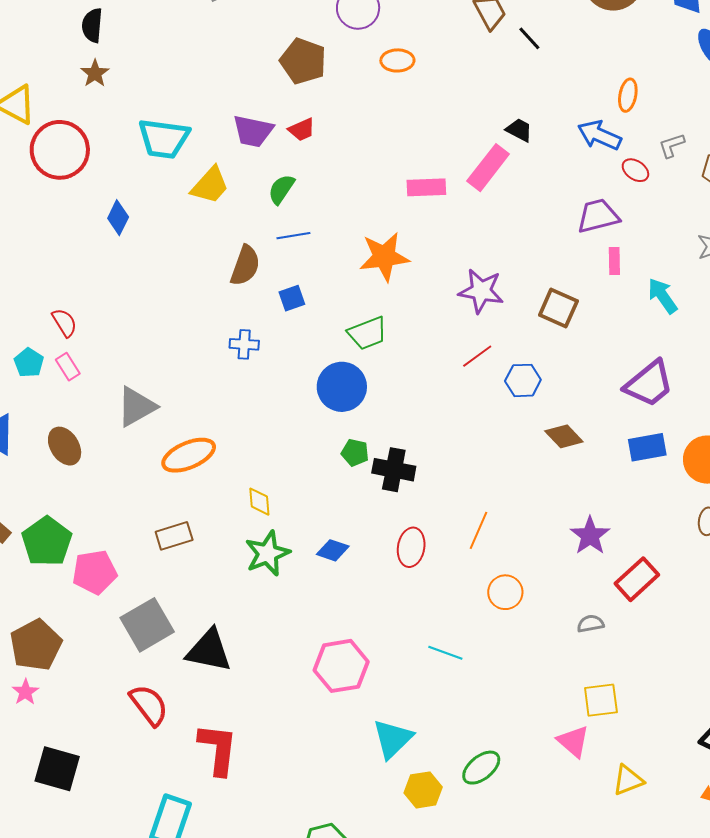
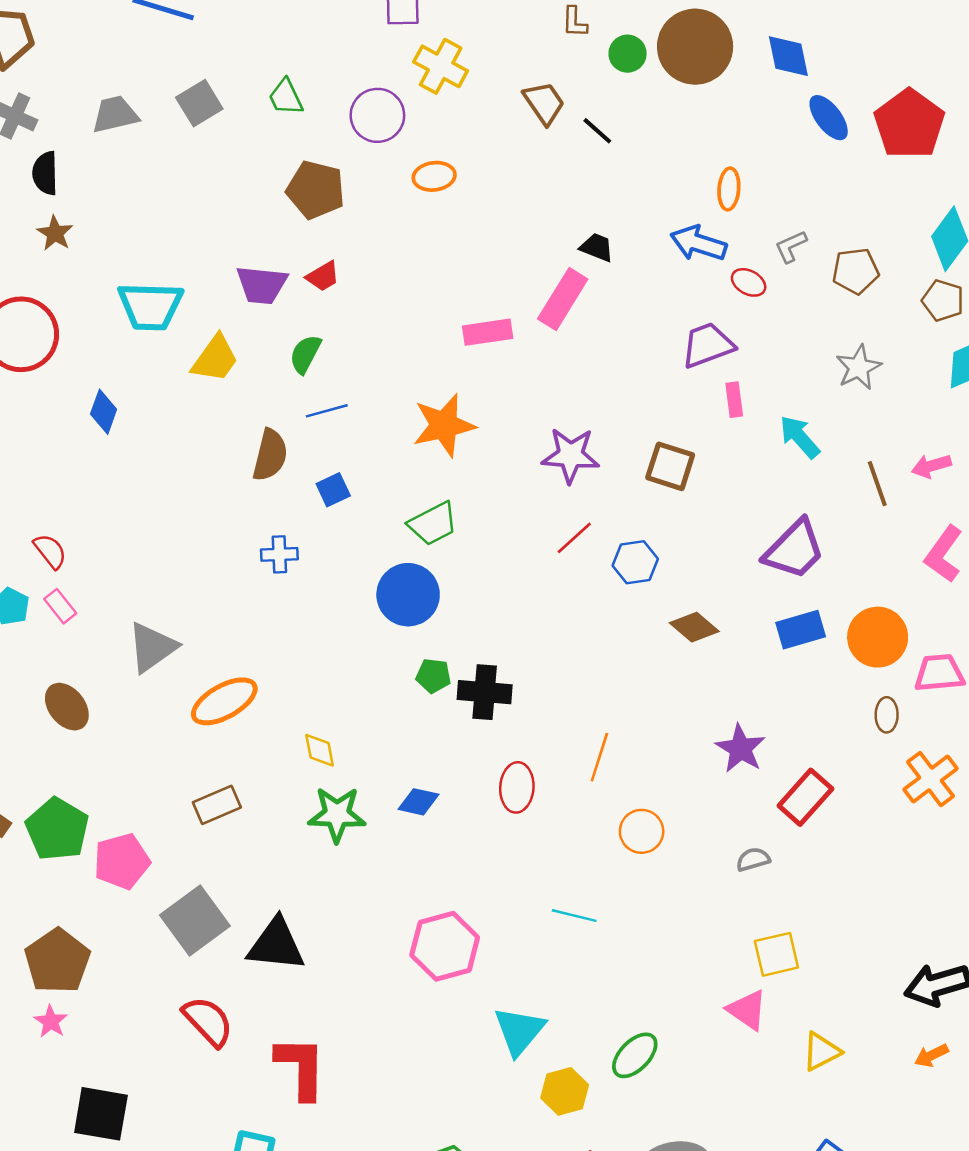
green star: (267, 553) -> (337, 814), turned 30

